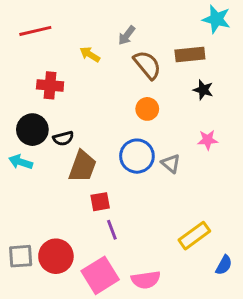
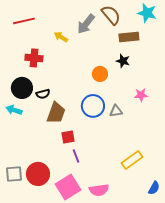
gray arrow: (127, 35) -> (86, 24), size x1.5
brown semicircle: (147, 65) -> (111, 15), moved
black star: (203, 90) -> (123, 61), moved
gray triangle: (171, 163) -> (116, 111), turned -48
blue semicircle: (224, 265) -> (154, 188), moved

